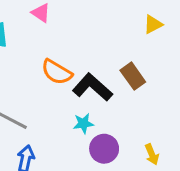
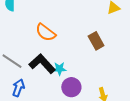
black L-shape: (92, 87) -> (42, 64), moved

